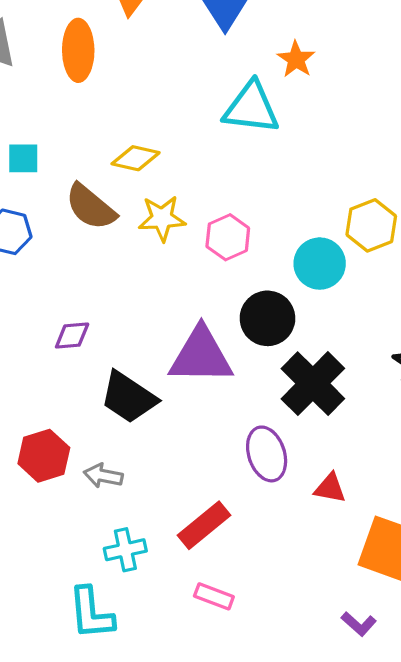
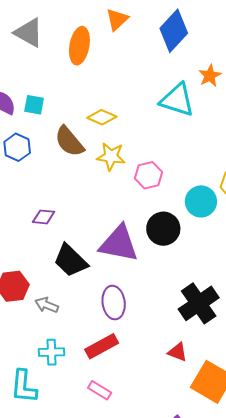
black cross: (313, 384) -> (199, 303), moved
purple ellipse: (267, 454) -> (114, 303), moved
red triangle: (330, 488) -> (178, 352), moved

